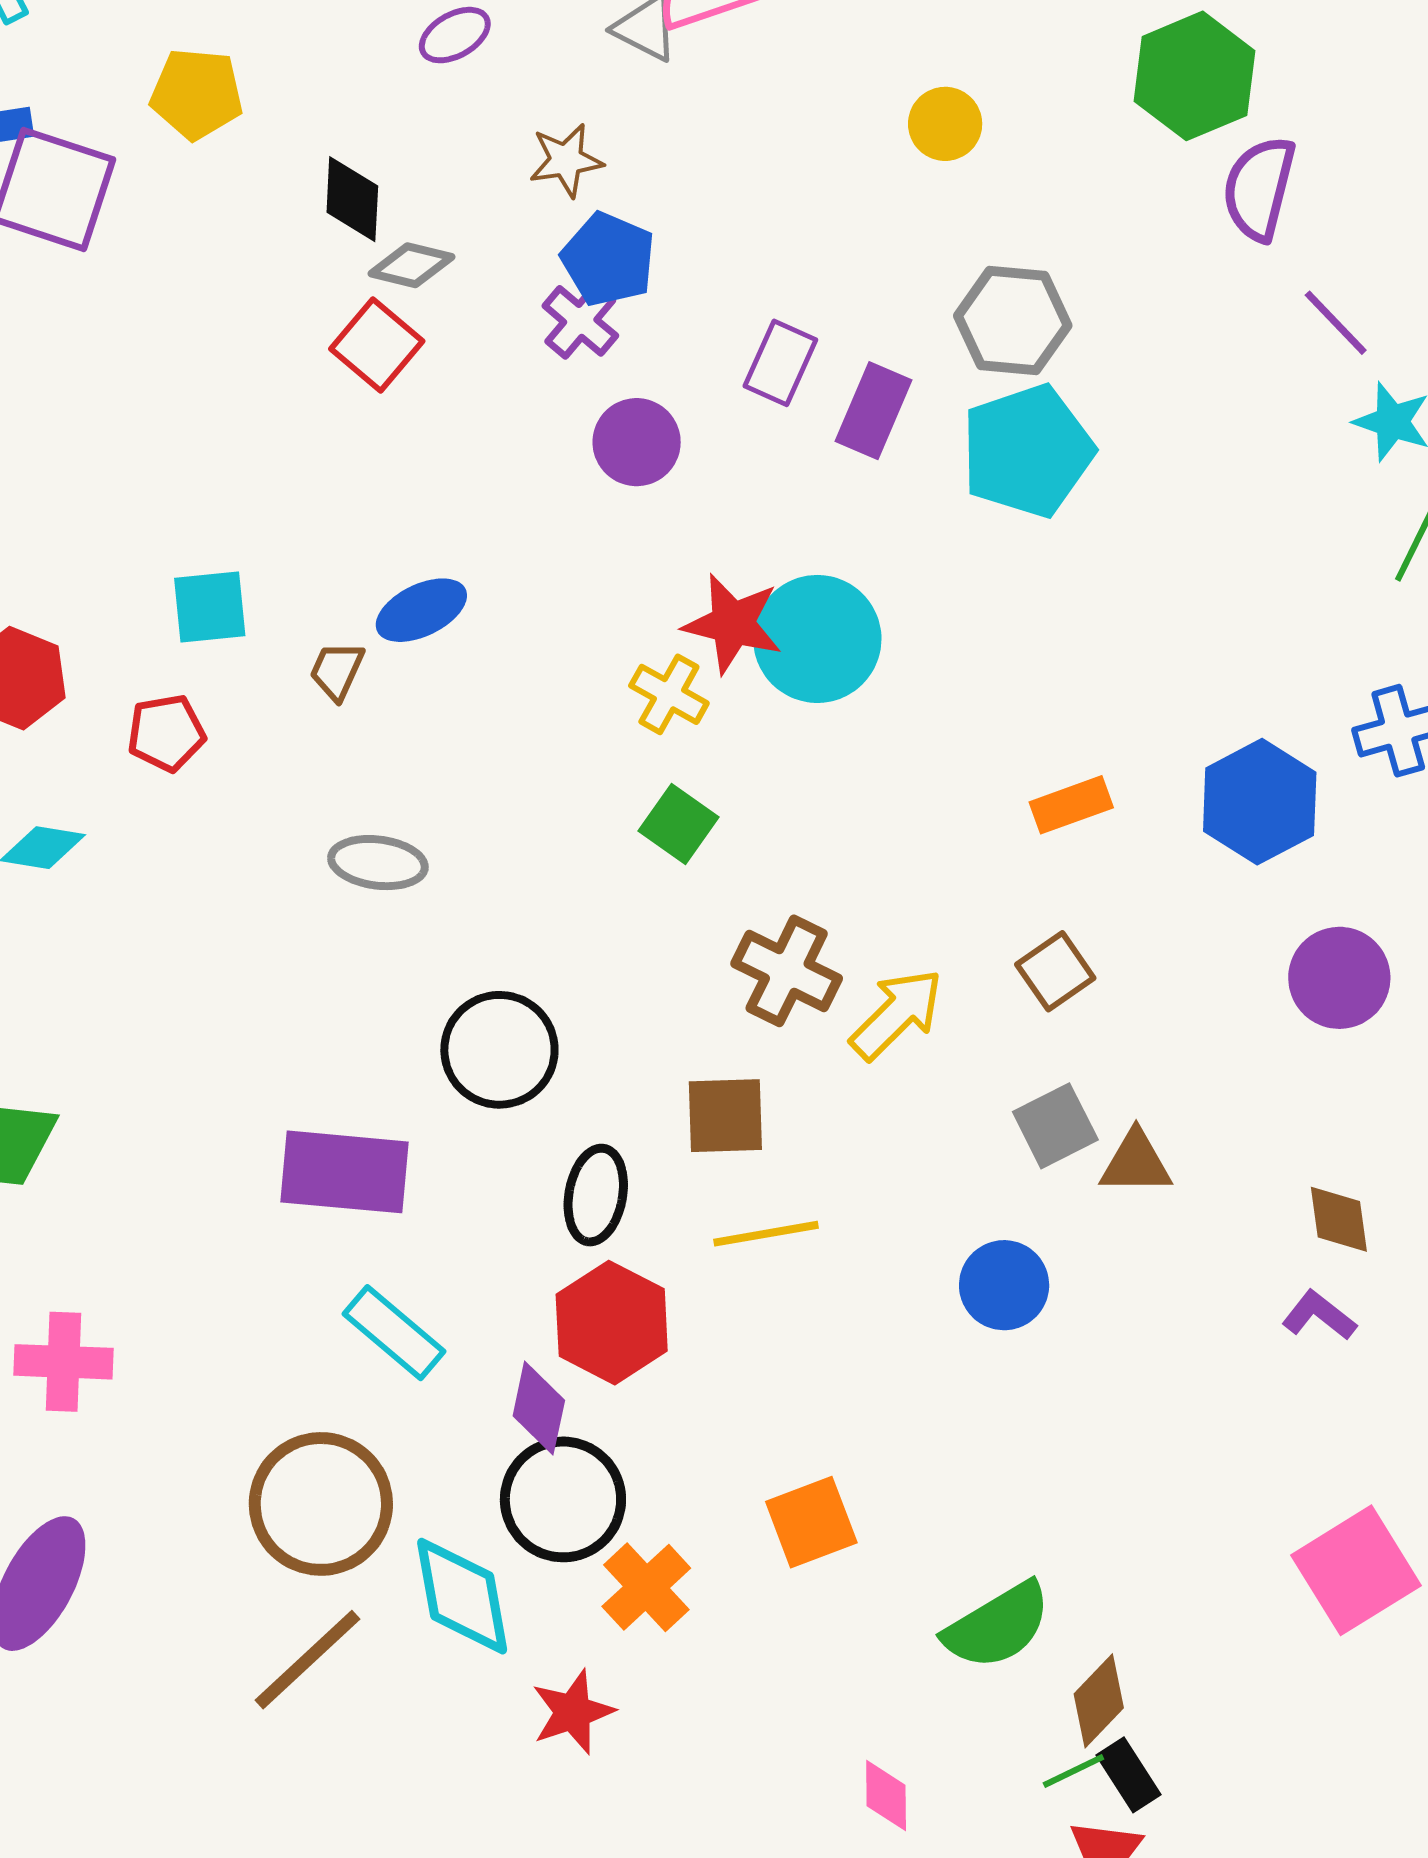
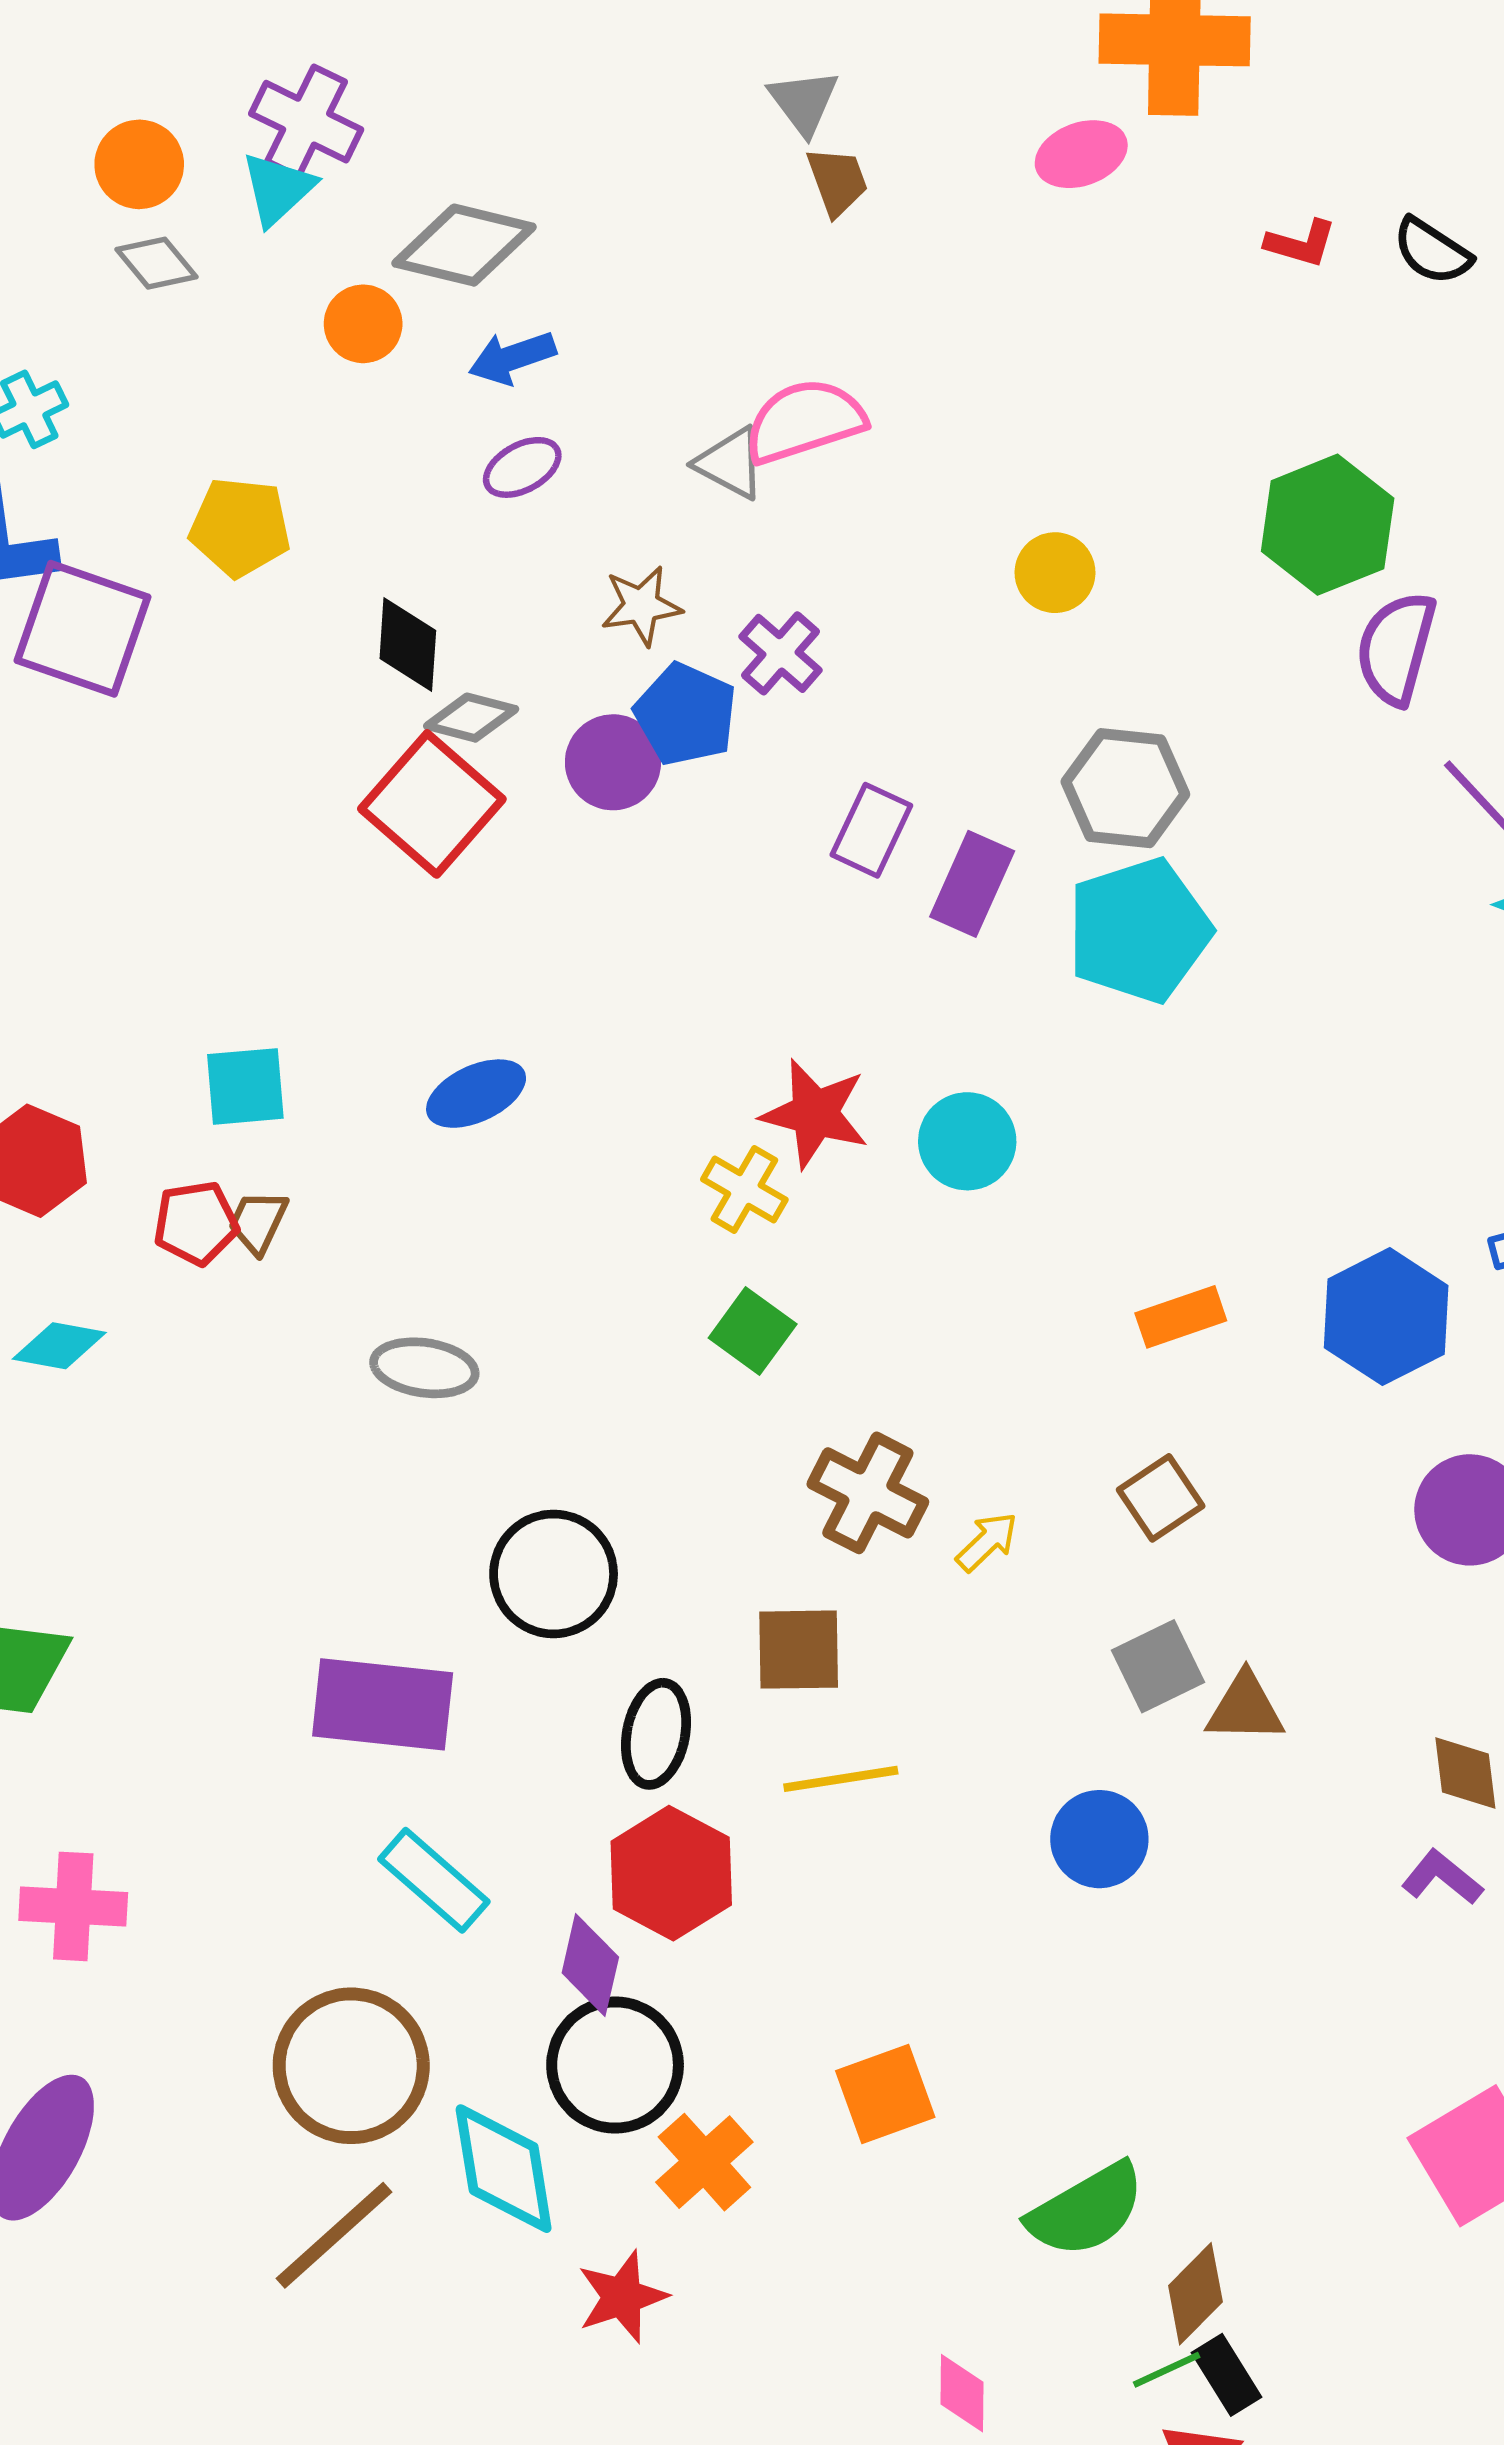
purple cross: (580, 321) -> (781, 653), moved
red square: (377, 345) -> (432, 804), size x1.4
purple circle: (637, 442) -> (613, 762), moved
cyan circle: (817, 639) -> (967, 1141), moved, size x0.7
brown trapezoid: (337, 671) -> (258, 1222), moved
yellow arrow: (897, 1014) -> (987, 1542), size x0.6

